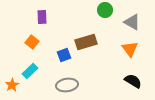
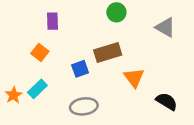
green circle: (105, 10) -> (116, 12), moved
orange triangle: (130, 49) -> (134, 78), moved
orange star: (12, 85) -> (14, 95), moved

